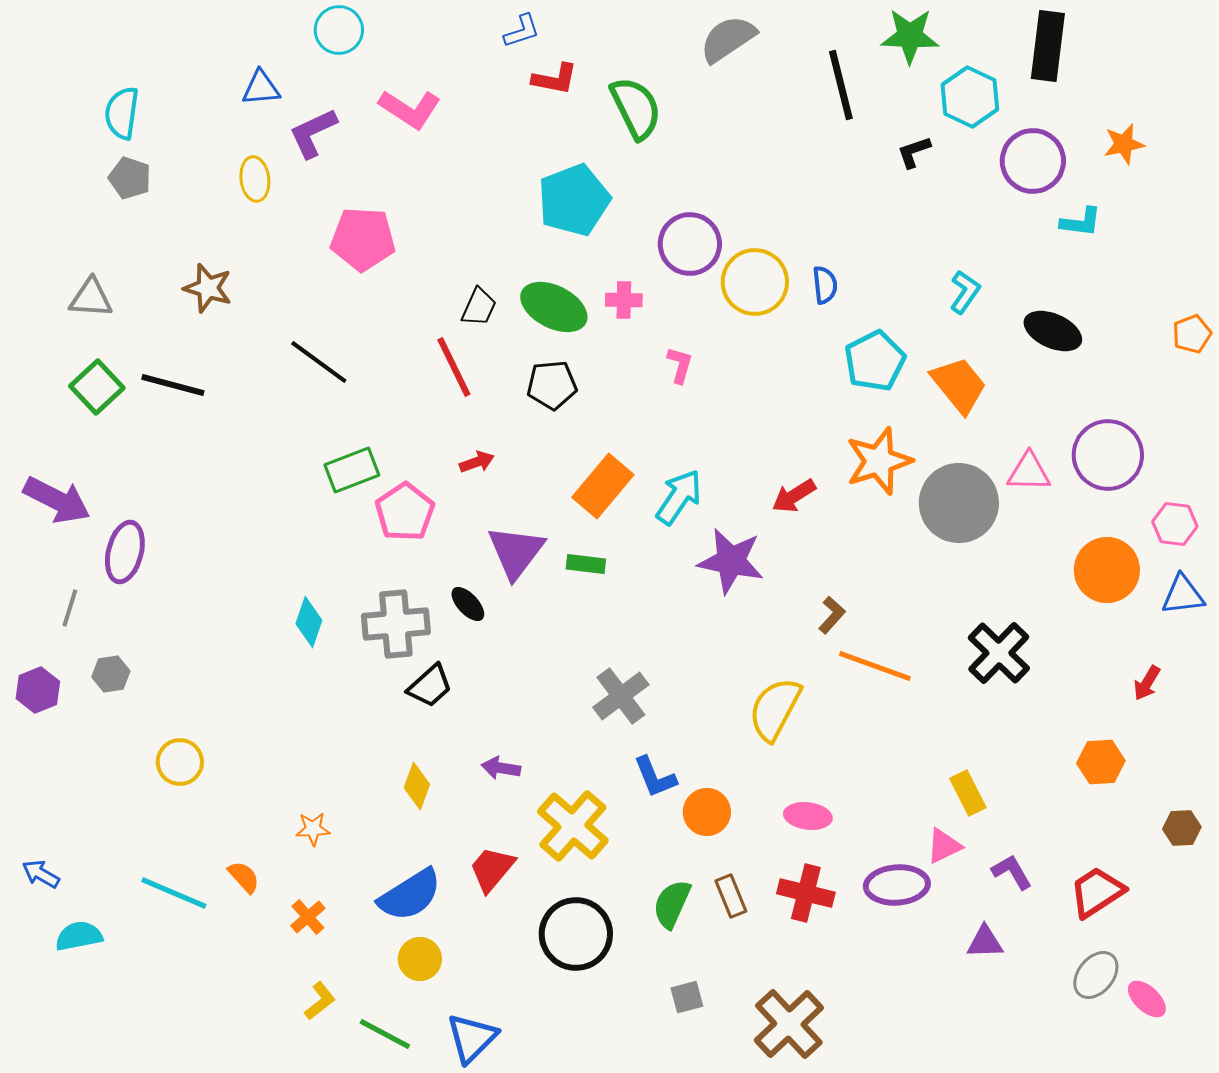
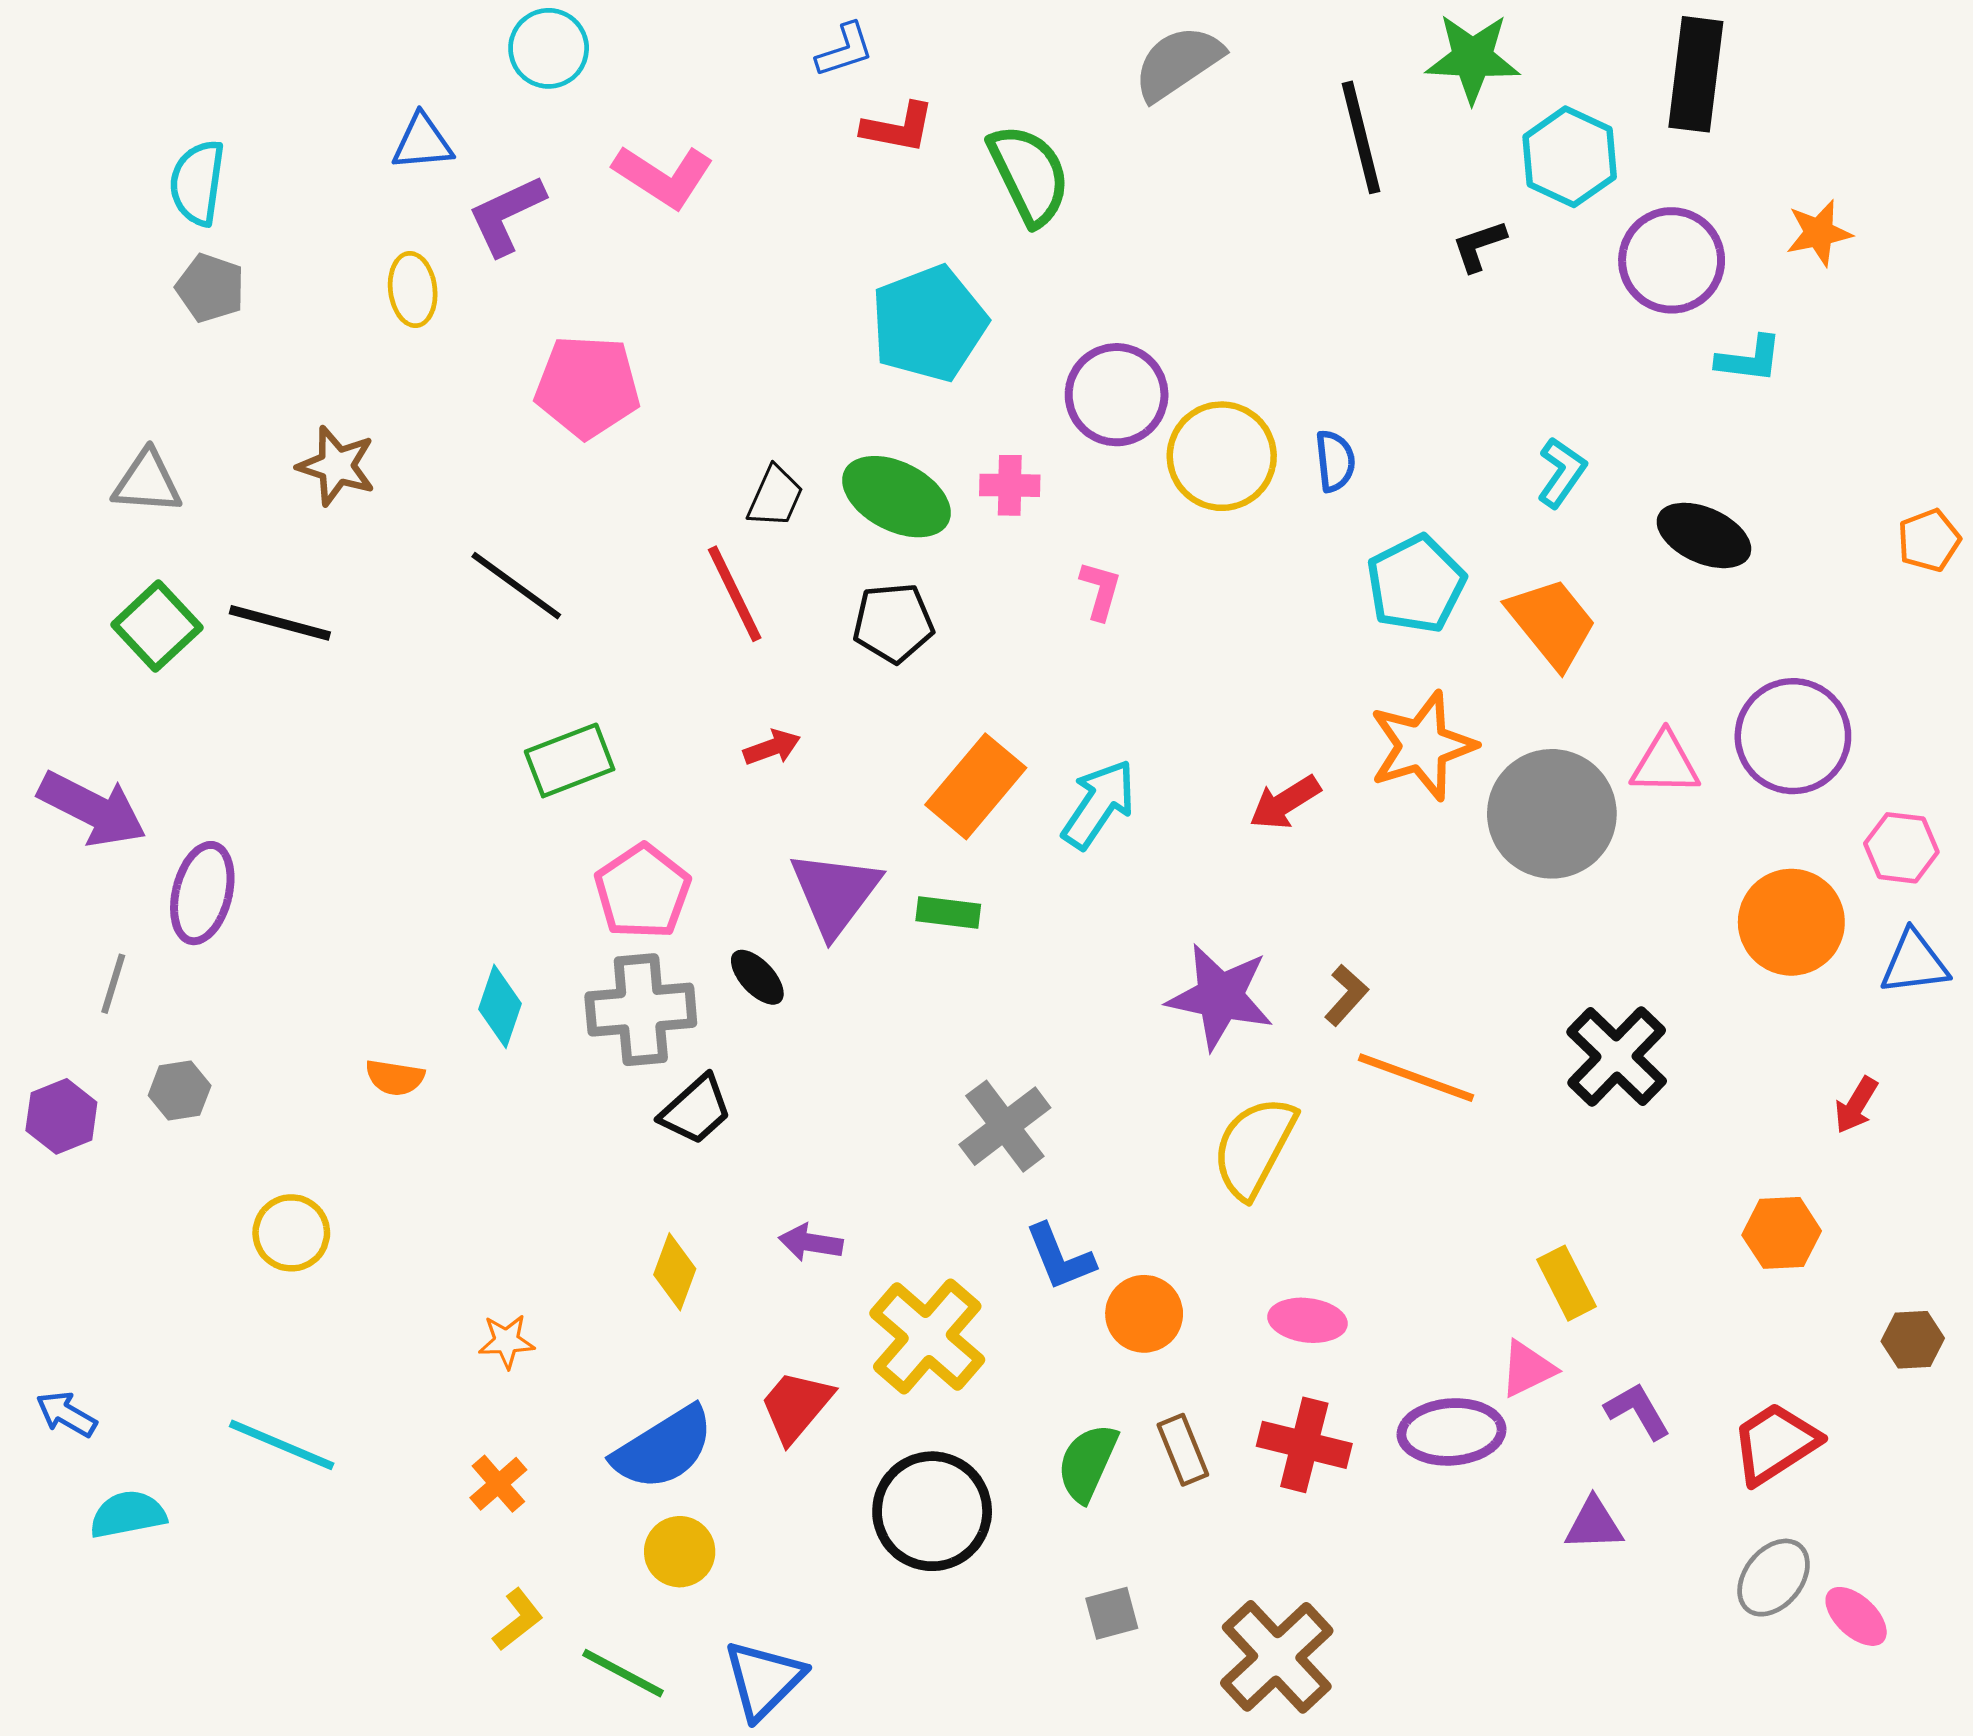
pink pentagon: (405, 512) -> (642, 891), moved
purple star: (731, 561) -> (1220, 997), moved
orange semicircle: (244, 877) -> (395, 1078), moved, turned 141

